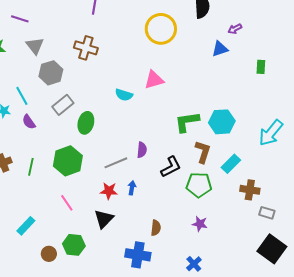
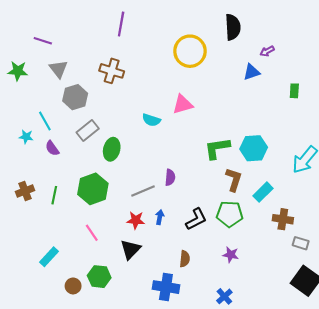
black L-shape: (171, 167) -> (196, 219), moved

